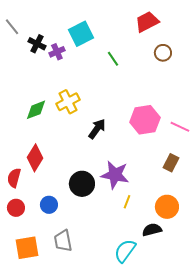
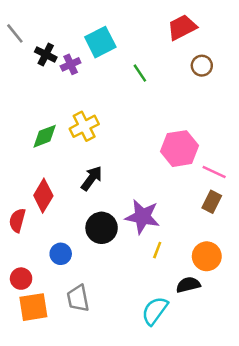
pink line: (180, 127) -> (214, 172), moved
black arrow: (97, 129) -> (92, 178), moved
red circle: (16, 208) -> (21, 279), moved

